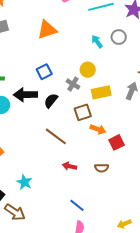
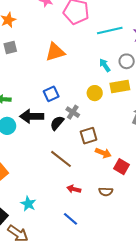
gray cross: (73, 84) -> (73, 112), moved
yellow rectangle: (101, 92) -> (120, 87), moved
red square: (117, 142) -> (121, 167), turned -35
blue line: (77, 205) -> (71, 219), moved

